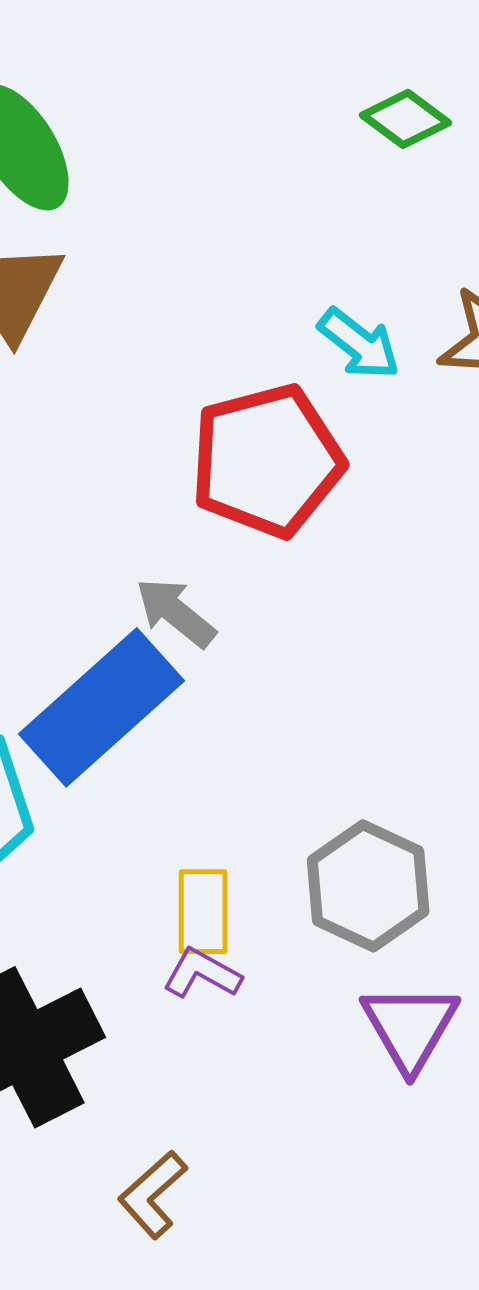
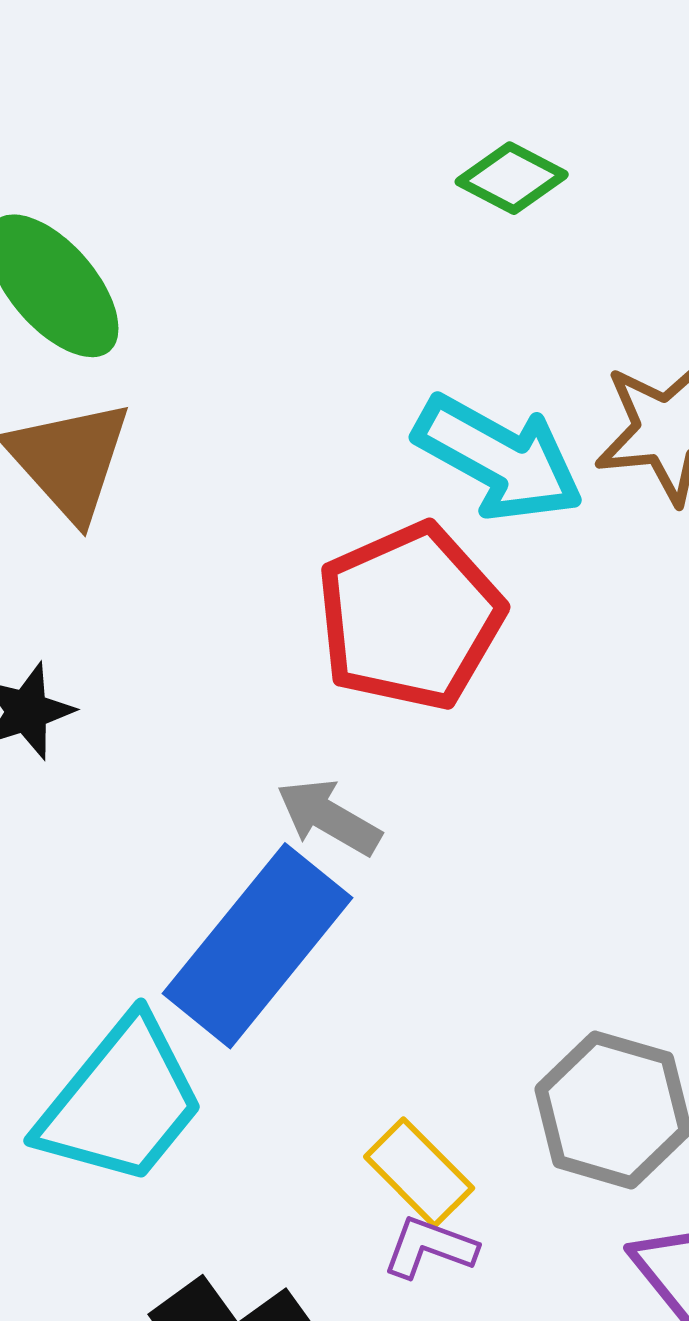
cyan arrow: (359, 344) -> (499, 458), size x1.6
yellow rectangle: (203, 912) -> (419, 1172), turned -36

